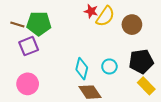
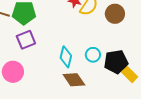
purple square: (29, 46) -> (26, 40), moved
black pentagon: (141, 61) -> (116, 62), moved

